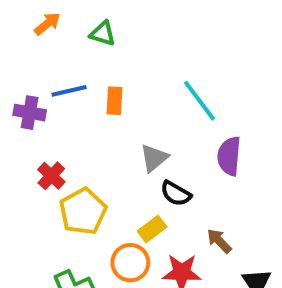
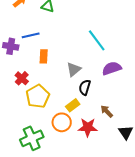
orange rectangle: (115, 101) -> (44, 56), moved
purple semicircle: (229, 156) -> (112, 68), turned 66
black semicircle: (176, 194) -> (85, 87), turned 77

